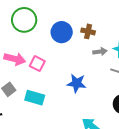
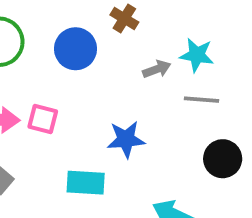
brown cross: (88, 31) -> (124, 18), moved, turned 32
cyan rectangle: (35, 98) -> (86, 183), moved

